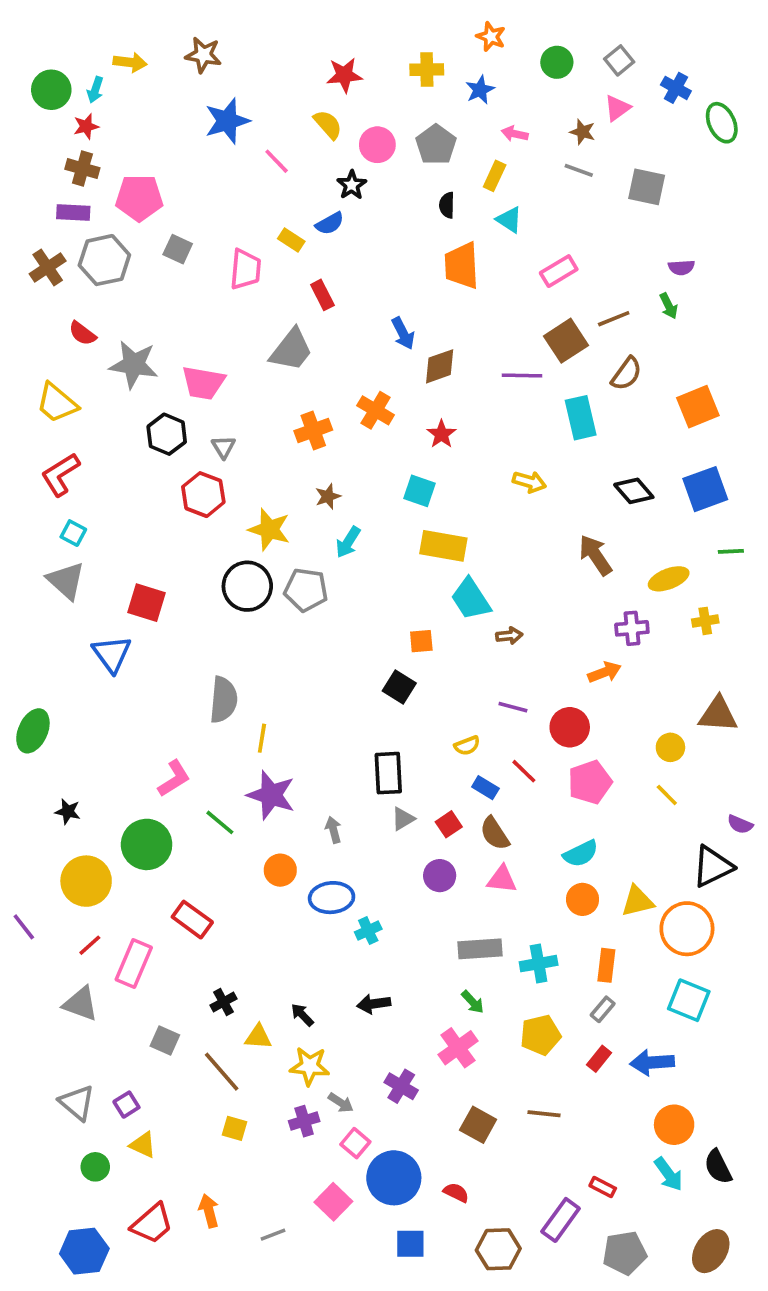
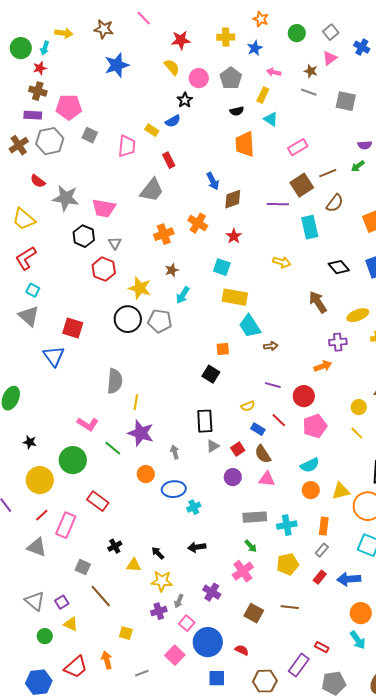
pink line: (277, 161) -> (144, 18), moved
black semicircle: (447, 205) -> (237, 111), turned -104
green arrow: (669, 306) -> (358, 166), turned 80
pink L-shape: (174, 779) -> (88, 424), turned 65
brown line: (222, 1072) -> (101, 596), moved
gray arrow: (341, 1103) -> (179, 601), turned 80
yellow square: (234, 1128) -> (126, 633), moved

